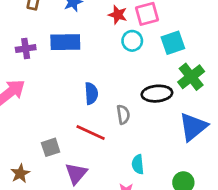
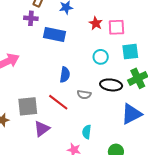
cyan circle: (132, 41) -> (101, 57), moved
purple cross: (26, 49) -> (31, 18), moved
gray semicircle: (123, 115) -> (84, 95), turned 96
gray square: (51, 147) -> (28, 106), size x1.5

